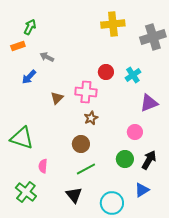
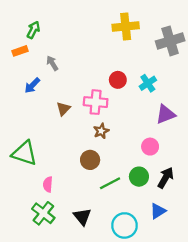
gray arrow: (47, 57) -> (52, 63), turned 32
green line: (86, 169) -> (110, 183), moved
green cross: (26, 192) -> (43, 213), moved

